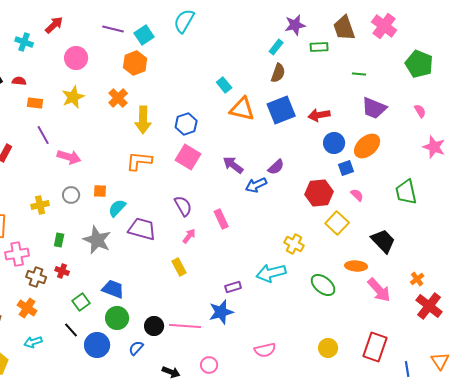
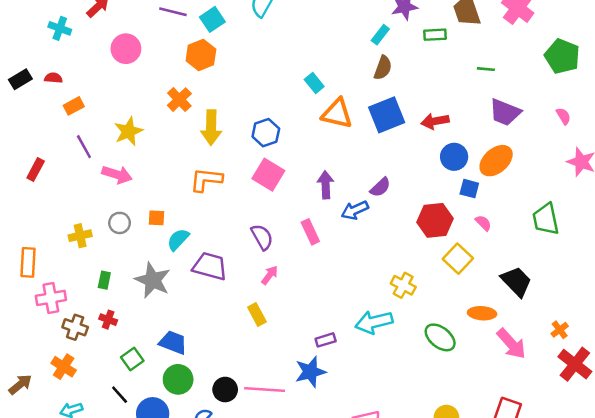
yellow star: (73, 97) -> (128, 131), moved
orange rectangle: (35, 103) -> (74, 106), turned -35
purple arrow: (233, 165) -> (326, 185), turned 50
blue square: (346, 168) -> (469, 189), turned 35
pink rectangle: (221, 219) -> (310, 232), moved

